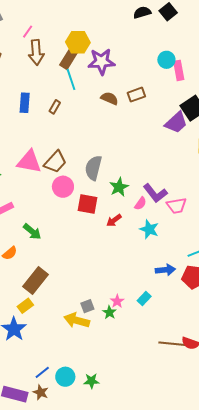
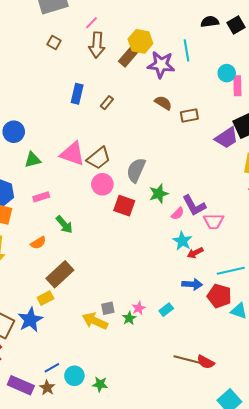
cyan line: (71, 79) -> (187, 50), moved
brown rectangle: (136, 95) -> (189, 115), moved
red arrow: (114, 220) -> (195, 253), moved

